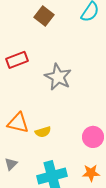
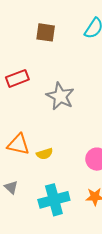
brown square: (44, 16) -> (46, 32), turned -30
gray triangle: (11, 164) -> (11, 187), turned -32

